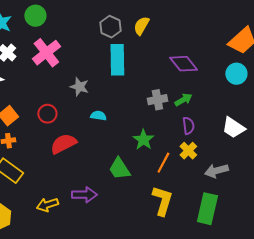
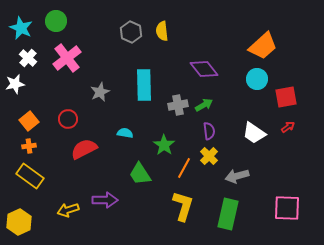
yellow semicircle: (141, 26) -> (162, 31), turned -36
cyan rectangle: (117, 60) -> (144, 85), moved
gray star: (79, 87) -> (100, 92), turned 30
cyan semicircle: (98, 116) -> (125, 133), moved

